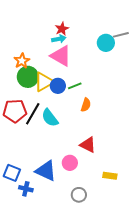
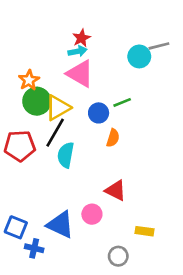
blue circle: (58, 86) -> (99, 113), moved
green line: (75, 86) -> (122, 102), moved
black line: (33, 114) -> (55, 133), moved
cyan semicircle: (50, 118) -> (66, 155), turned 48
gray circle: (79, 195) -> (118, 256), moved

